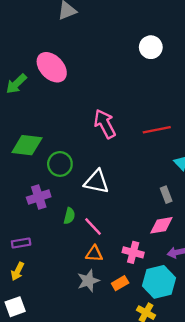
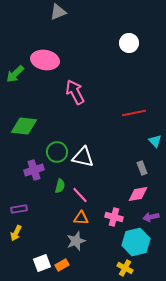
pink ellipse: (52, 67) -> (45, 60), turned -36
pink arrow: (105, 124) -> (75, 92), moved
green circle: (60, 164) -> (57, 152), moved
orange rectangle: (120, 283) -> (62, 265), moved
white square: (15, 307) -> (42, 263), moved

